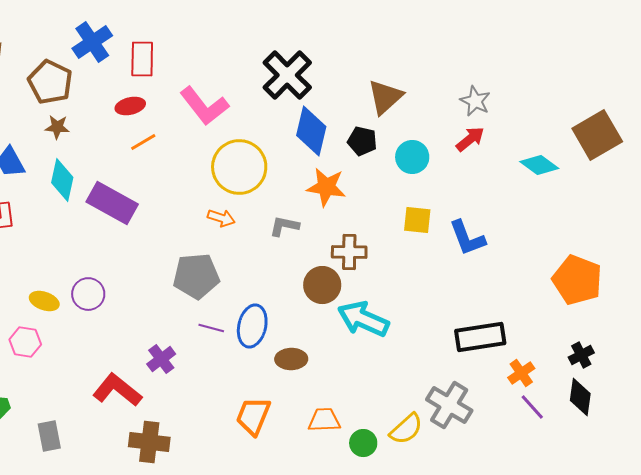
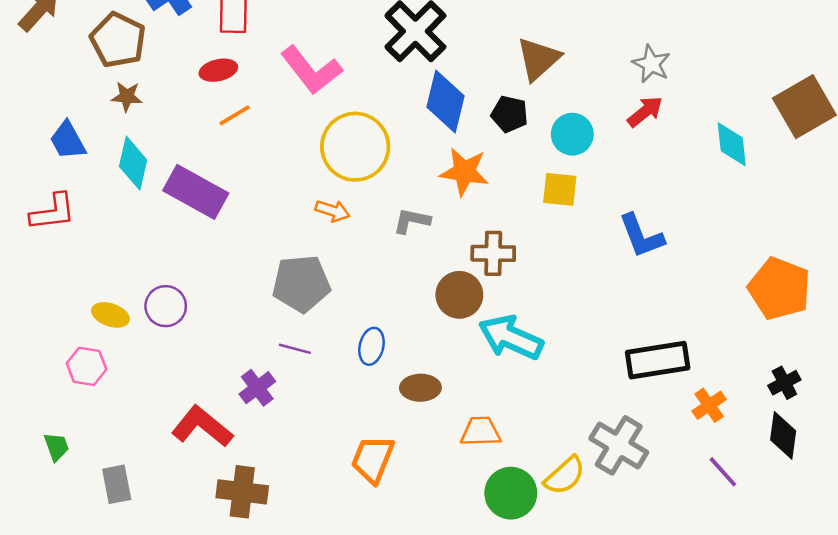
cyan diamond: (539, 165) -> (732, 144), turned 48
yellow square: (417, 220) -> (560, 189), moved
blue ellipse: (252, 326) -> (371, 346), size x0.7
purple line: (211, 328) -> (295, 349), moved
purple line: (532, 407) -> (723, 472), moved
orange trapezoid: (324, 420) -> (481, 432), moved
green circle: (363, 443) -> (511, 493), size x1.5

